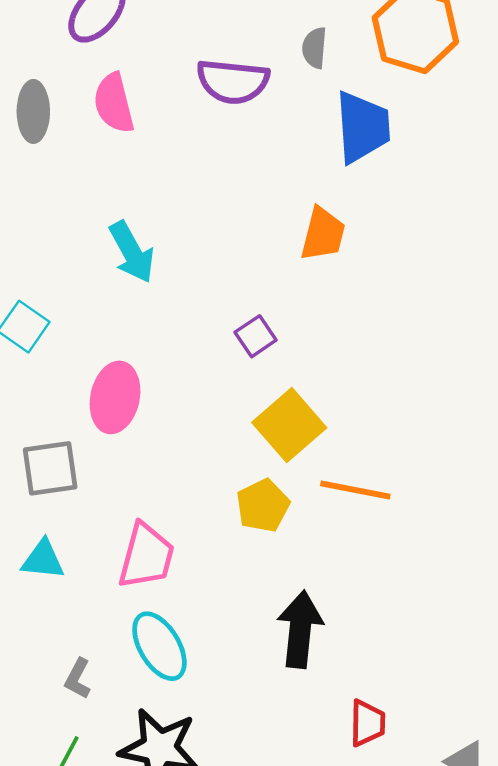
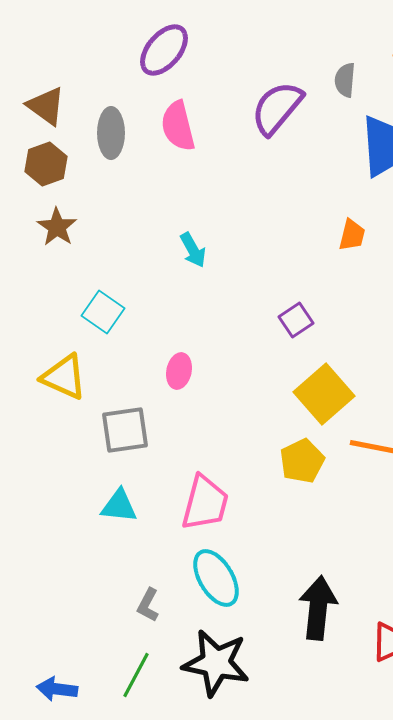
purple semicircle: (233, 81) -> (277, 108), turned 124
orange trapezoid: (323, 234) -> (352, 235), size x0.7
cyan arrow: (132, 252) -> (193, 250), size x0.7
pink ellipse: (115, 397) -> (179, 371), size x0.6
black arrow: (300, 629) -> (318, 608), moved

